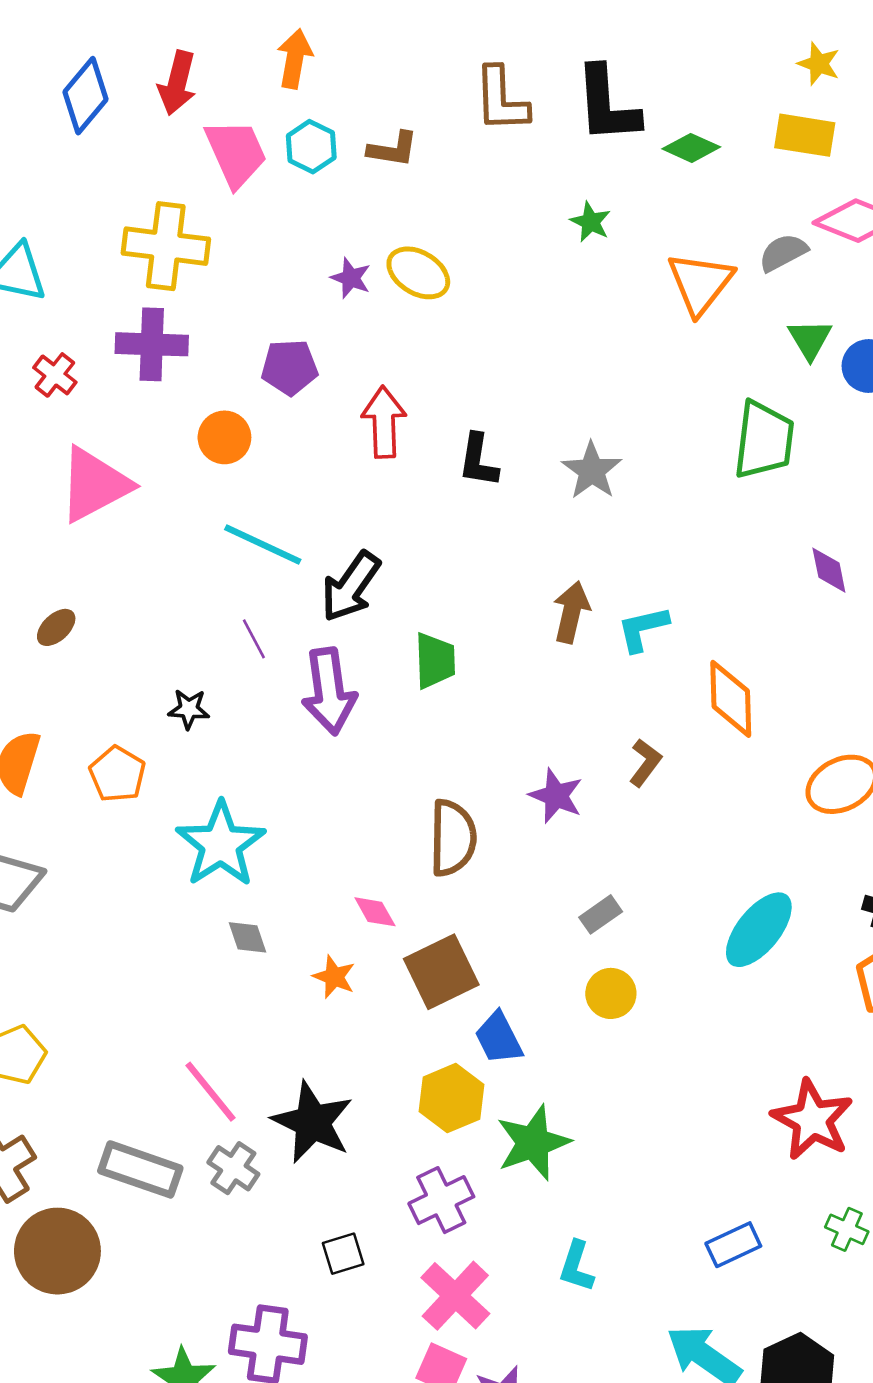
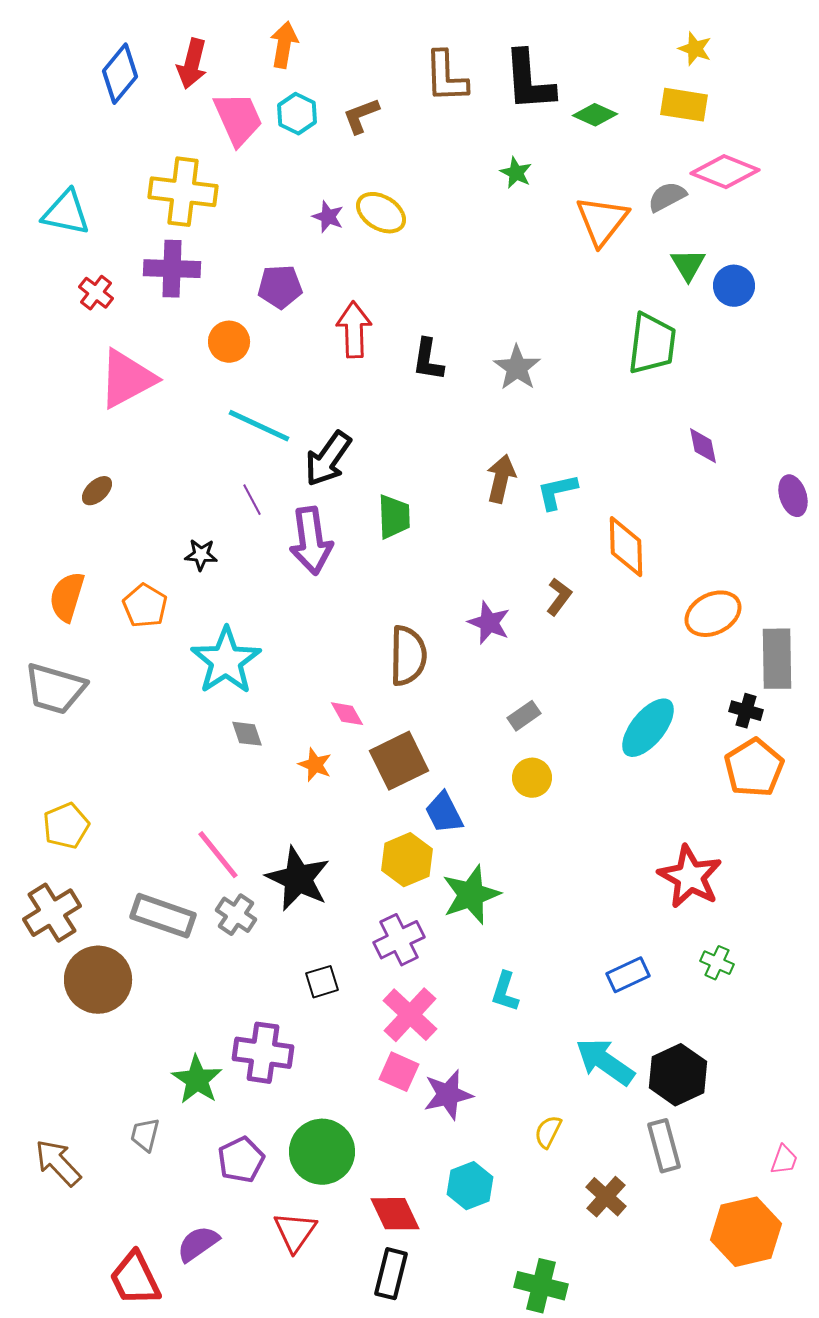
brown L-shape: (393, 149) -> (361, 116), turned 150

